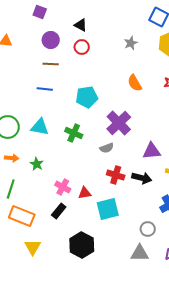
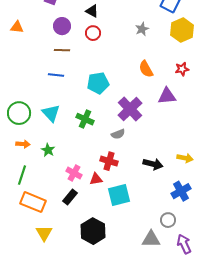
cyan triangle: (40, 127) -> (51, 113), turned 36
purple triangle: (152, 151) -> (167, 96), moved
red cross: (116, 175) -> (109, 161), moved
gray circle: (148, 229) -> (168, 220), moved

